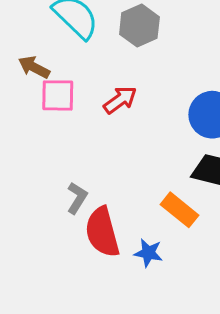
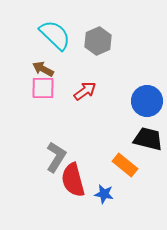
brown arrow: (34, 67) -> (43, 69), moved
gray L-shape: (77, 198) -> (56, 157), size x1.4

